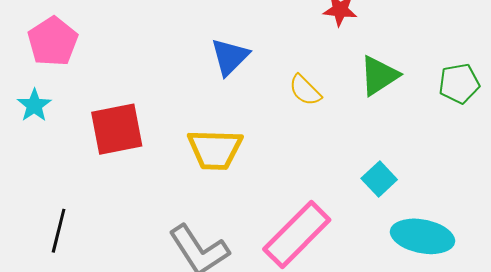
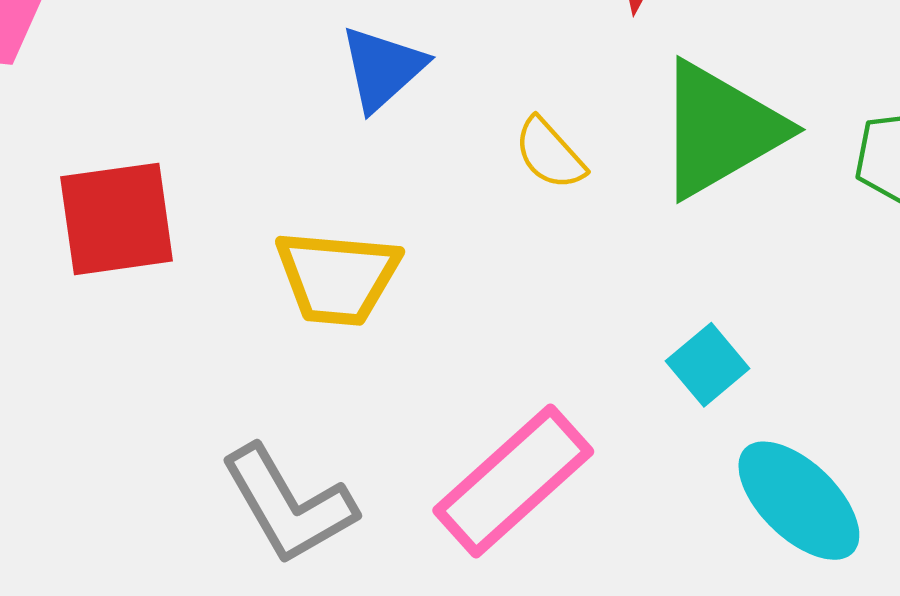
green triangle: (379, 76) -> (720, 130), size x1.5
cyan ellipse: (423, 236) -> (799, 501), turned 30

